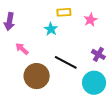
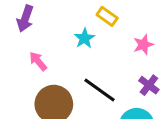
yellow rectangle: (64, 12) -> (107, 16), turned 32
pink star: (90, 20) -> (143, 45), moved

